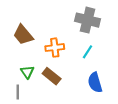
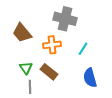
gray cross: (88, 20) -> (65, 19), moved
gray line: (18, 92) -> (30, 87), moved

